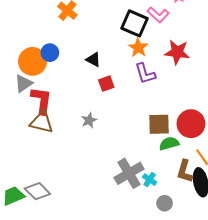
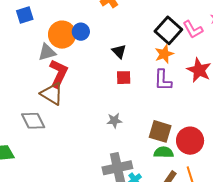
gray star: (89, 120) -> (114, 121), moved
gray diamond: (37, 191) -> (33, 121), moved

